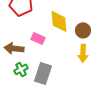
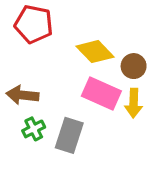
yellow diamond: (59, 21) -> (95, 52), turned -40
pink rectangle: (38, 38) -> (101, 93), moved, size x1.6

